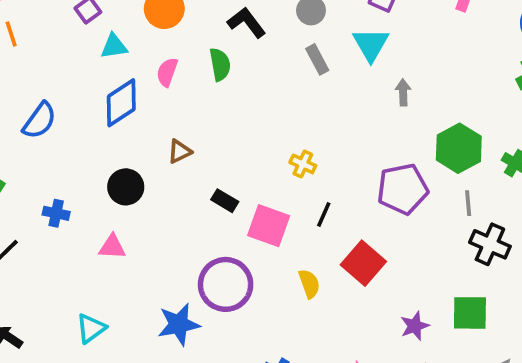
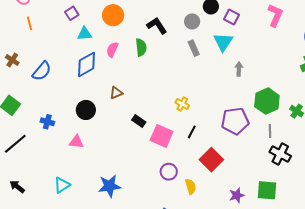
purple circle: (226, 284) -> (169, 172), moved, size x0.6
yellow semicircle: (309, 284) -> (191, 187), moved

